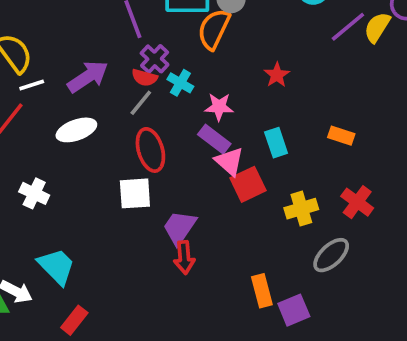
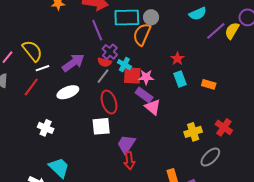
orange rectangle: (341, 136) -> (209, 84), moved
cyan rectangle: (276, 143) -> (180, 79), moved
red square: (248, 184) -> (132, 76), moved, turned 30

